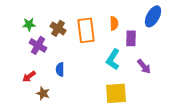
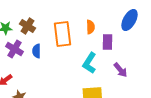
brown cross: (58, 28) -> (28, 26), moved
blue semicircle: (60, 69) -> (36, 51), moved

